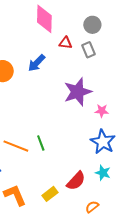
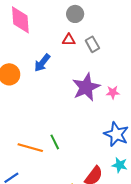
pink diamond: (44, 19) -> (20, 20), moved
gray circle: (92, 25) -> (75, 14), moved
pink star: (102, 111) -> (113, 92), moved

